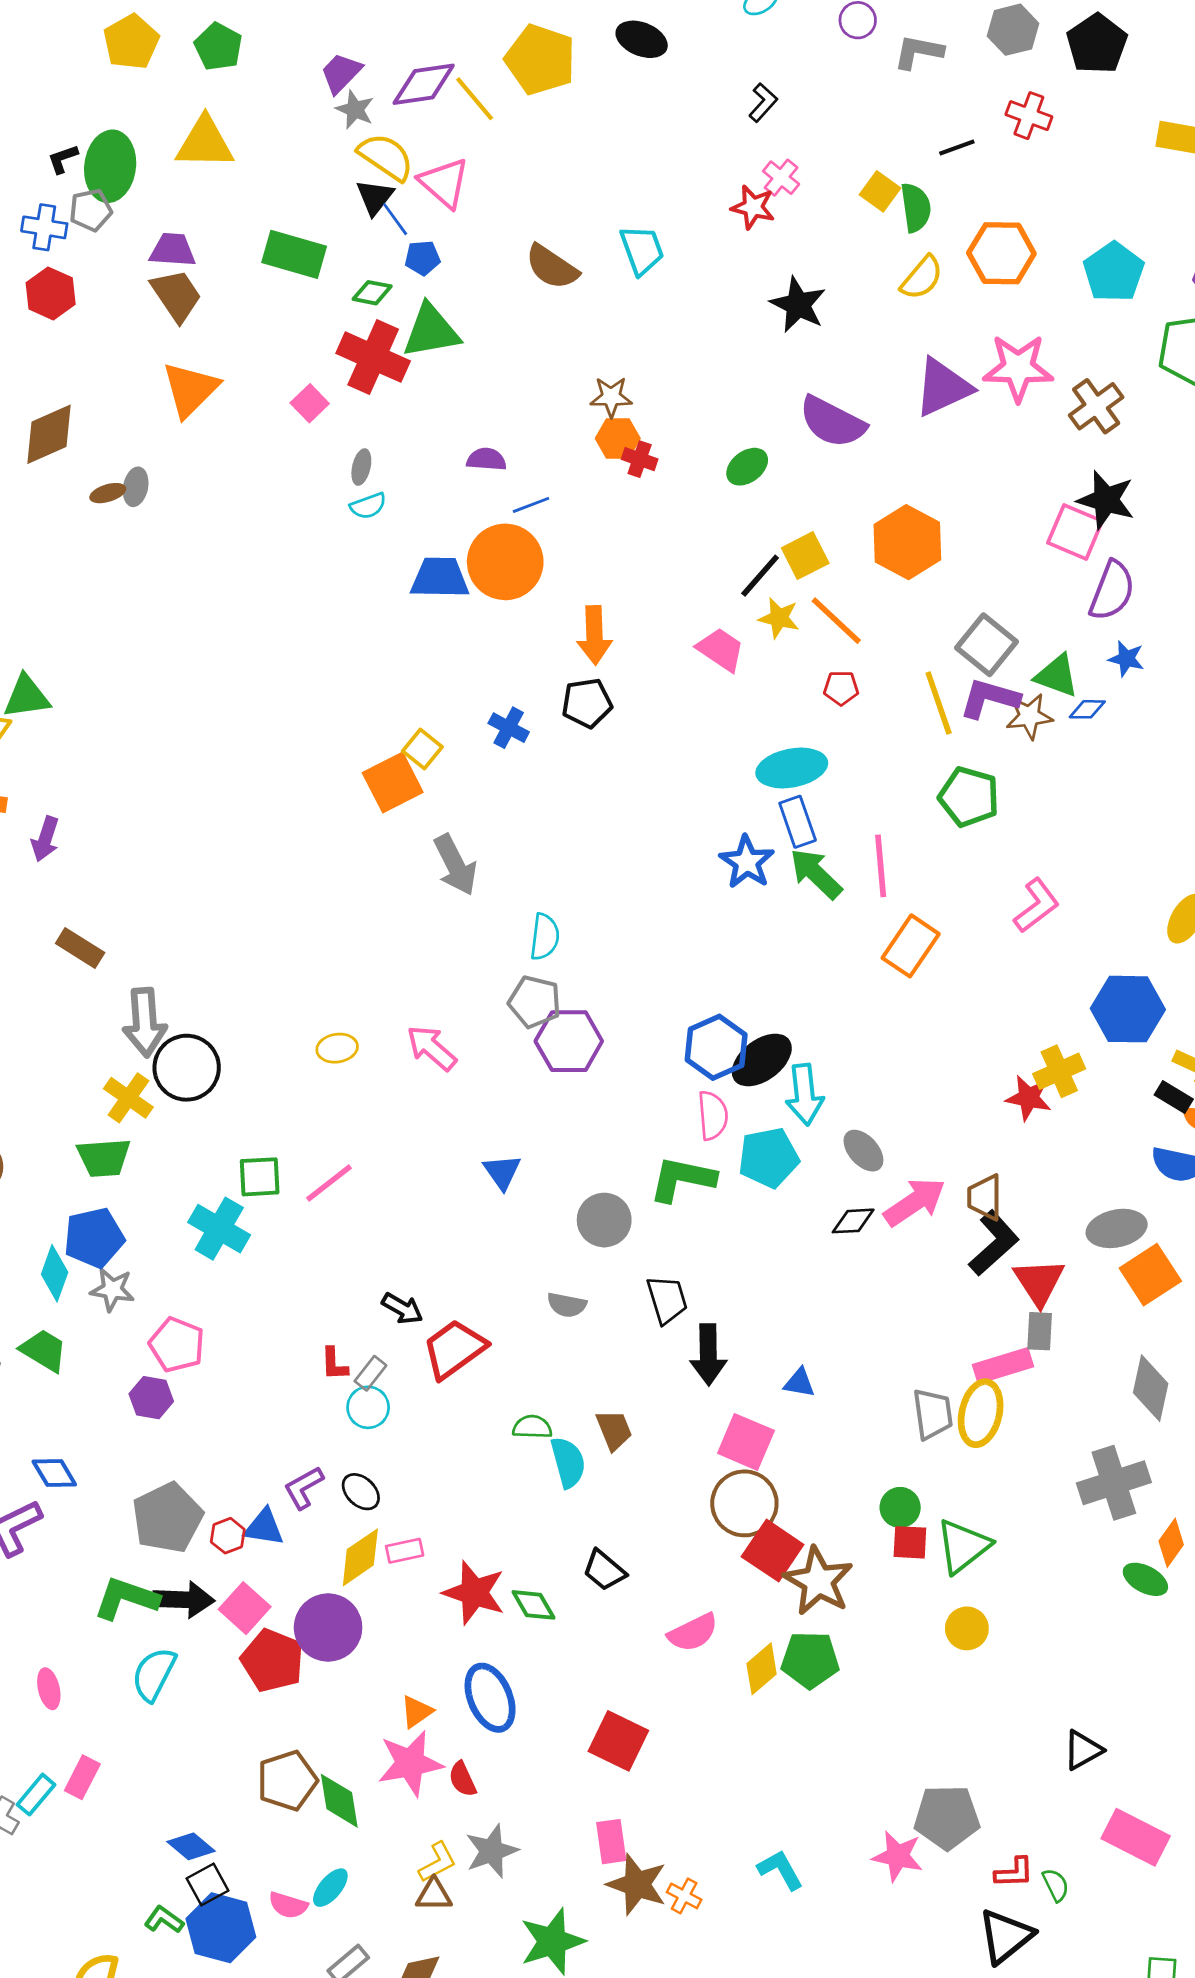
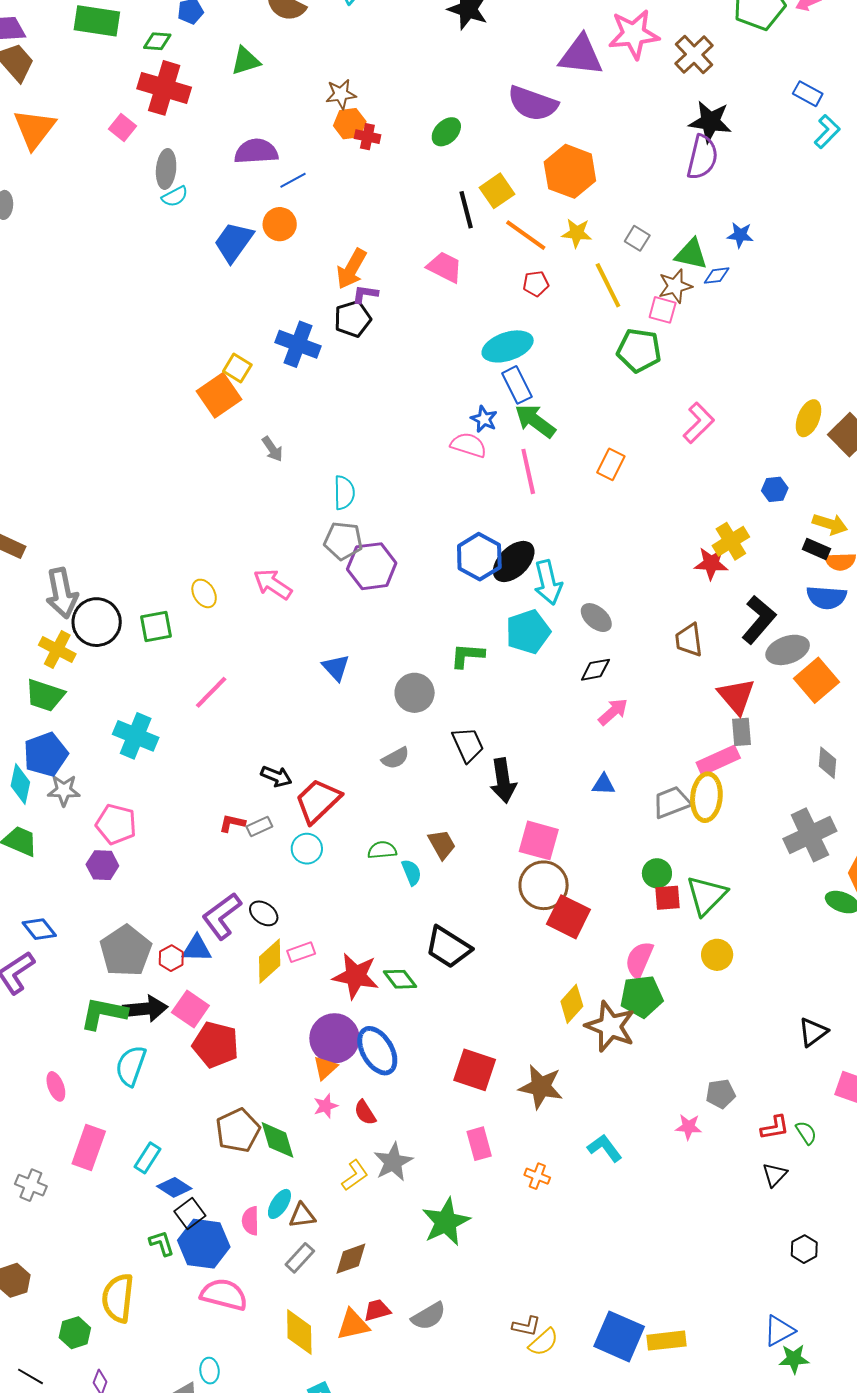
green triangle: (431, 331) -> (246, 61), moved, size x0.7
purple triangle: (943, 387) -> (581, 55), turned 39
purple semicircle: (832, 422) -> (533, 103), moved
purple semicircle: (486, 459) -> (256, 151), size x1.5
gray ellipse: (361, 467) -> (166, 169), size x1.5
pink square: (1075, 532) -> (663, 310), moved, size x0.7
orange circle: (505, 562) -> (280, 224), size x0.6
black line: (760, 576) -> (466, 210), turned -48
blue trapezoid: (440, 578) -> (234, 242), turned -48
purple semicircle: (1112, 591) -> (702, 157), moved
yellow star: (779, 618) -> (577, 233), moved
orange arrow: (594, 635) -> (352, 269), turned 39
gray square: (986, 645) -> (637, 238), size x0.6
purple L-shape: (990, 698) -> (365, 294), moved, size x0.6
blue cross: (509, 728) -> (298, 344), size x1.5
blue star: (747, 862) -> (484, 419), size x0.7
gray arrow: (455, 865) -> (272, 449), size x0.6
pink line: (881, 866) -> (528, 471), moved
orange rectangle: (911, 946) -> (611, 464), size x0.7
blue hexagon: (1128, 1009) -> (775, 489), size x0.5
yellow ellipse: (337, 1048) -> (204, 593), turned 76
pink semicircle: (713, 1115) -> (468, 445), moved, turned -60
green trapezoid: (104, 1158) -> (45, 695), turned 30
green square: (260, 1177) -> (156, 626), moved
green L-shape: (682, 1179) -> (467, 655), size x0.7
pink arrow: (915, 1202) -> (613, 712), moved, size x0.7
black L-shape: (994, 1243) -> (759, 620), moved
gray semicircle: (567, 1305) -> (395, 758), turned -32
red L-shape: (334, 1364) -> (232, 823), turned 112
gray rectangle: (370, 1373) -> (259, 826), turned 35
blue triangle: (799, 1383) -> (603, 784), moved
gray diamond: (1151, 1388) -> (828, 763), size x0.7
cyan circle: (368, 1407) -> (307, 849), moved
gray trapezoid: (933, 1414) -> (672, 802), turned -96
cyan semicircle: (568, 1462) -> (411, 872), size x0.7
purple L-shape: (304, 1488) -> (222, 916), size x1.4
black trapezoid: (604, 1570) -> (448, 947), size x1.4
brown star: (818, 1581) -> (610, 1026), moved
purple circle: (328, 1628) -> (334, 1038), moved
pink semicircle: (693, 1633) -> (639, 960), moved, turned 147
green pentagon: (810, 1660) -> (641, 996), moved
pink star: (410, 1763) -> (326, 1106), size x0.5
pink rectangle: (82, 1777) -> (89, 1148), size x1.4
cyan rectangle: (36, 1795) -> (147, 1158), moved
gray pentagon: (947, 1817) -> (721, 1094), size x0.6
pink star: (898, 1856) -> (689, 1127), size x0.7
brown star: (637, 1884) -> (541, 1087), moved
brown triangle: (434, 1895) -> (302, 1216), moved
pink semicircle: (288, 1905) -> (250, 1221), turned 80
green L-shape: (164, 1920) -> (162, 1243), turned 44
black triangle: (1006, 1936) -> (775, 1175), size x0.6

